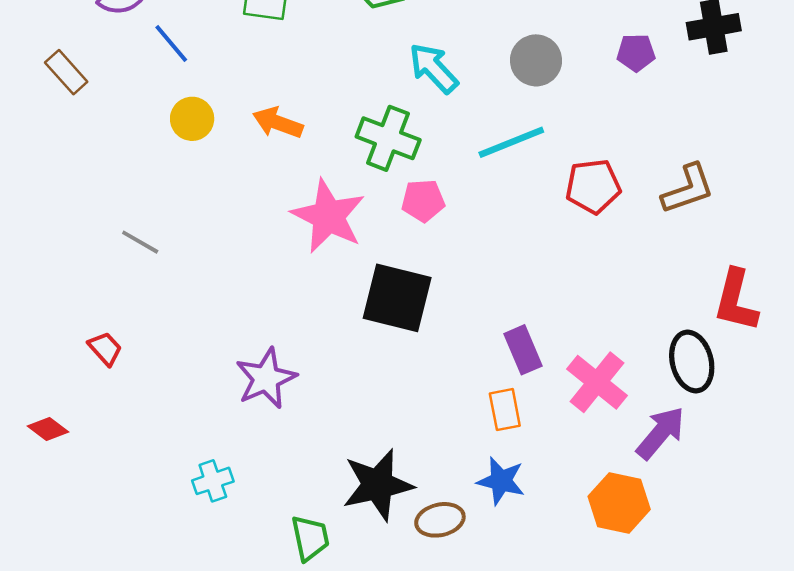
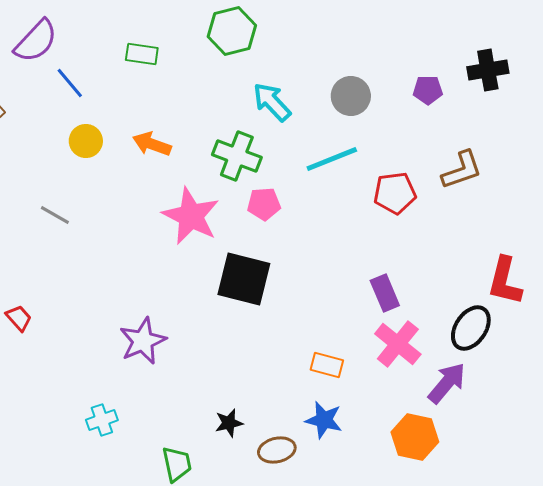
brown L-shape: (688, 189) -> (462, 170), moved
gray line: (140, 242) -> (55, 215), moved
purple rectangle: (523, 350) -> (385, 293), moved
black ellipse: (692, 362) -> (471, 328), turned 48
orange rectangle: (505, 410) -> (327, 365), turned -64
black star: (378, 485) -> (229, 423), size x0.5

